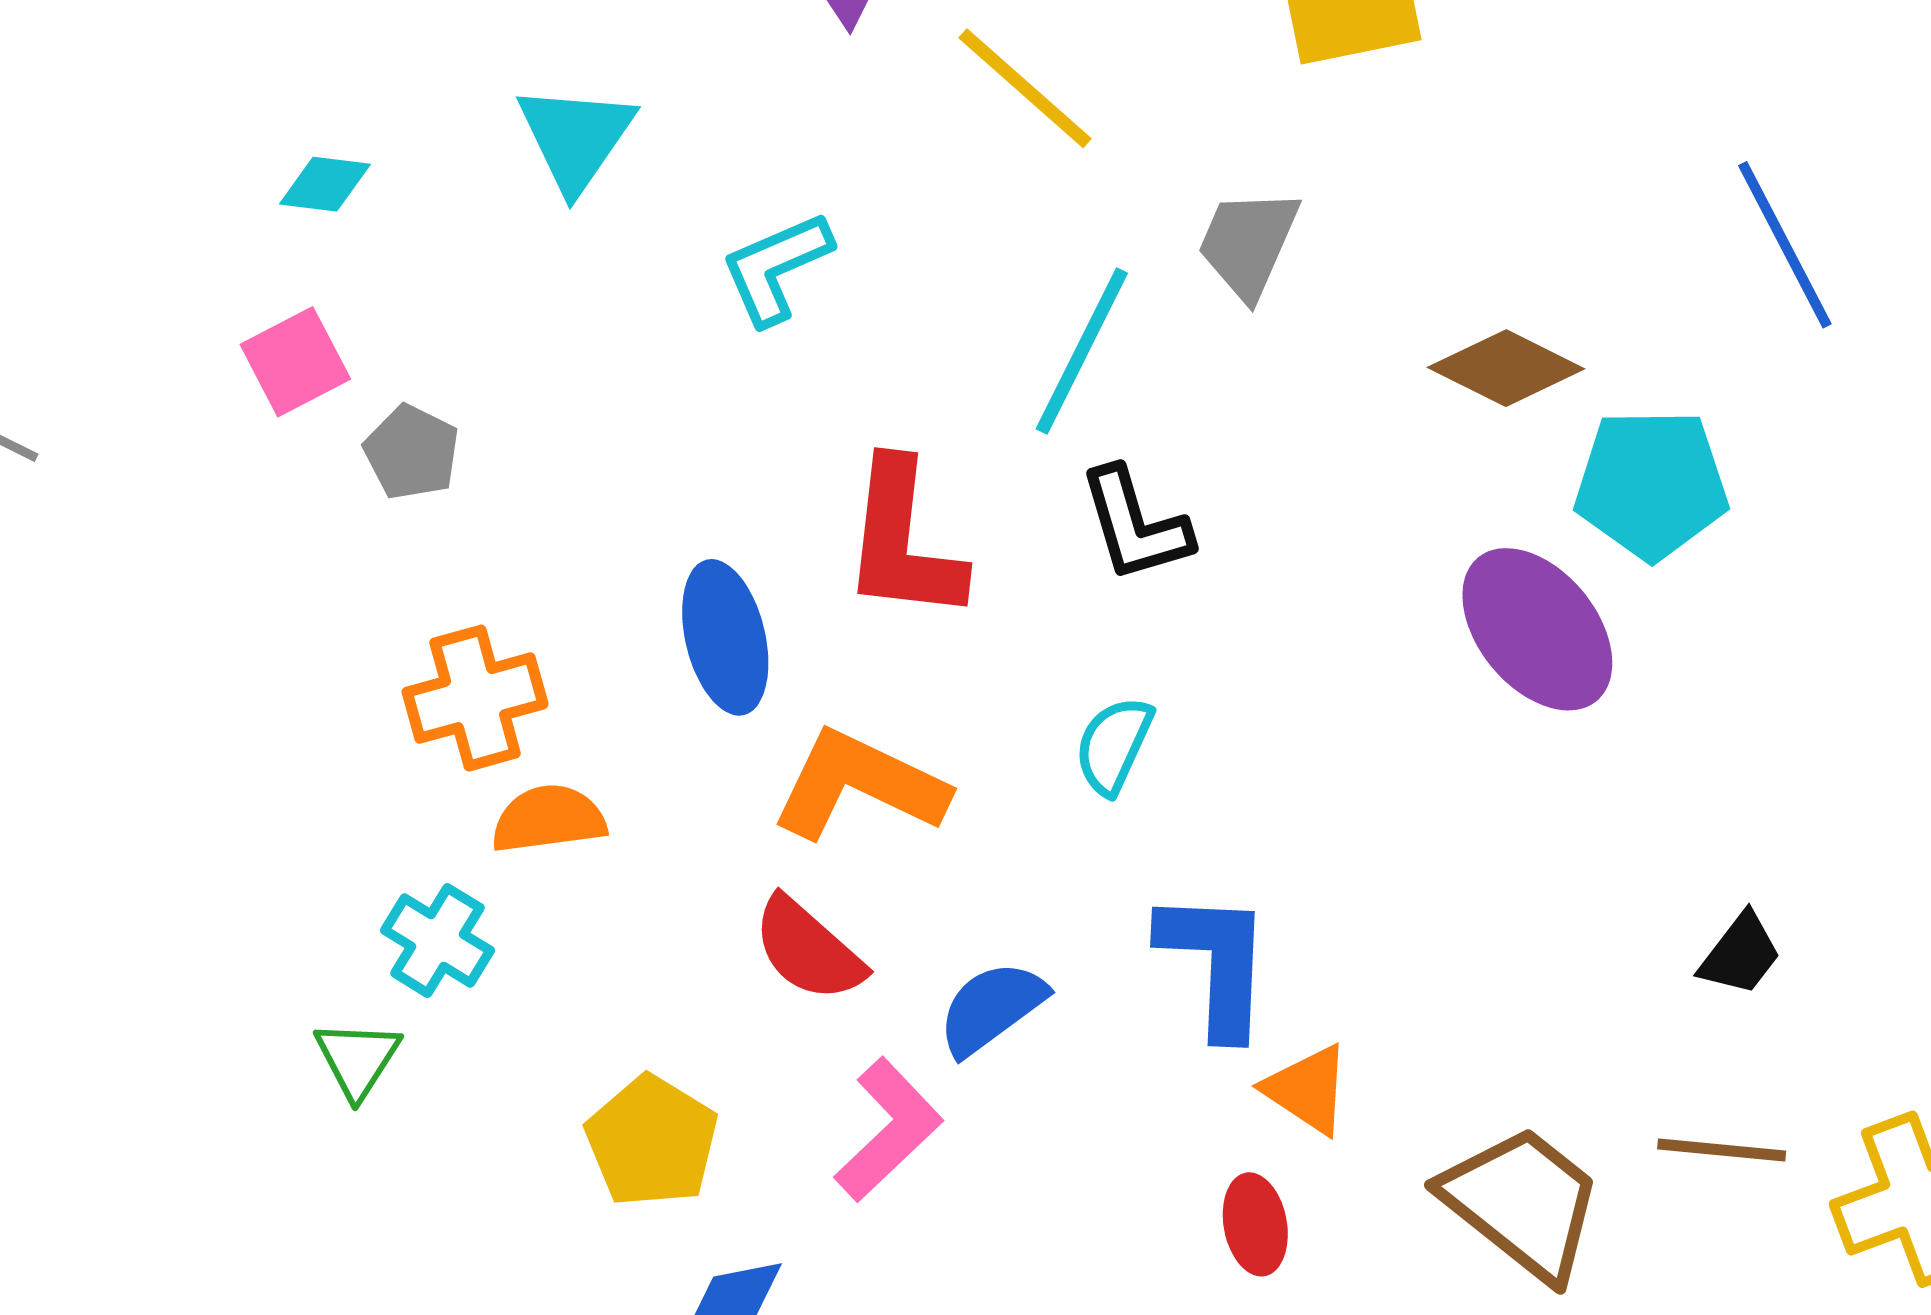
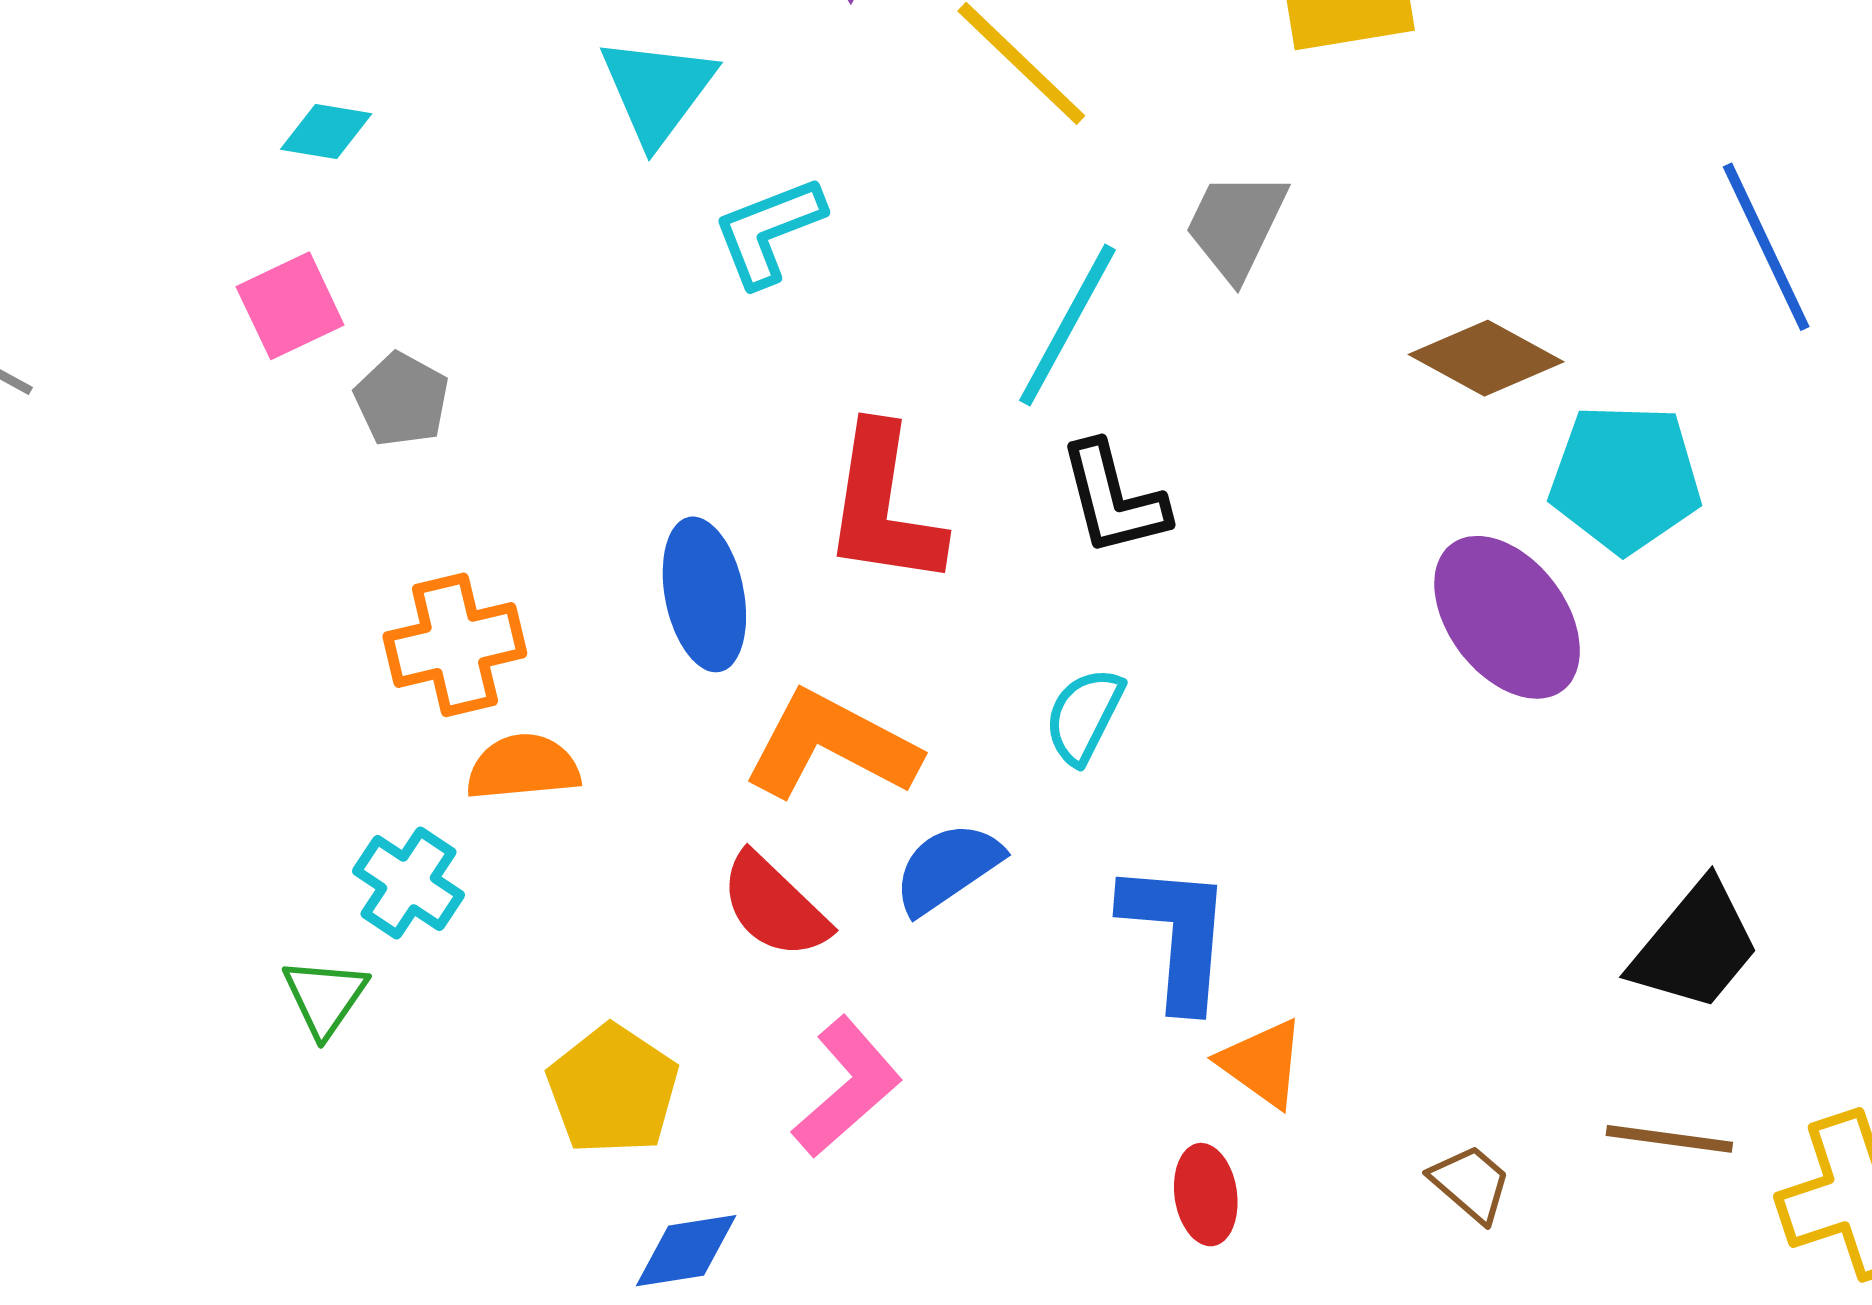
cyan triangle: (576, 138) -> (657, 90), moved
black trapezoid: (1740, 954) -> (1695, 946), size x1.6
blue semicircle: (992, 1008) -> (948, 868), moved
brown trapezoid: (1522, 1203) -> (1471, 1183), size x0.5

